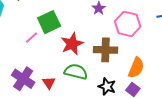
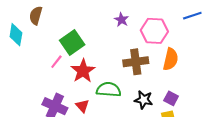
red star: (72, 44) -> (83, 71), moved
orange semicircle: (136, 68) -> (171, 59), moved

